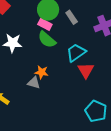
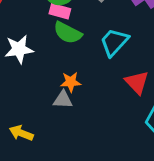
red triangle: (86, 70) -> (137, 82), moved

